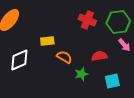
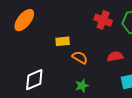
white diamond: (19, 60) -> (34, 80), moved
green star: (81, 74) -> (82, 86), moved

